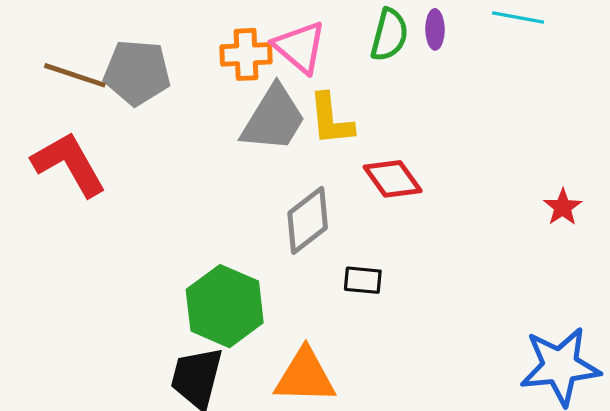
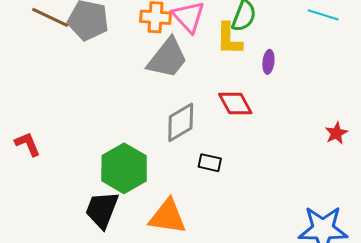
purple ellipse: (435, 29) -> (268, 62), moved
yellow L-shape: (331, 119) -> (229, 39), moved
red L-shape: (69, 164) -> (28, 144), moved, size x0.6

